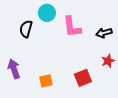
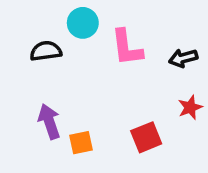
black semicircle: (26, 29) -> (46, 51), turned 66
purple arrow: (14, 69) -> (49, 122), moved

